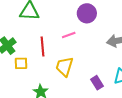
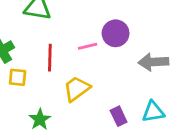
purple circle: (87, 13) -> (116, 33), moved
yellow trapezoid: (64, 67) -> (77, 89), turned 30

